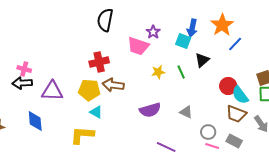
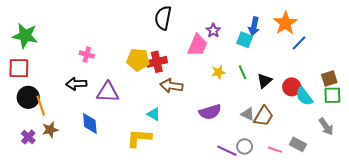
pink trapezoid: (138, 46) -> (198, 45), turned -85
black triangle: (202, 60) -> (264, 81), moved
pink cross: (24, 69) -> (87, 54), moved
yellow pentagon: (89, 90) -> (138, 60), moved
brown trapezoid: (236, 114) -> (263, 116), moved, turned -80
gray circle: (208, 132) -> (245, 146), moved

